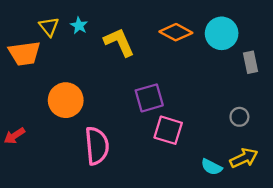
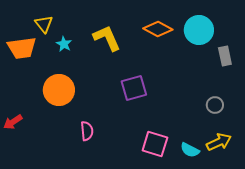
cyan star: (79, 26) -> (64, 44), moved
pink square: (168, 130) -> (155, 144), moved
pink semicircle: (97, 146) -> (87, 131), size x0.6

